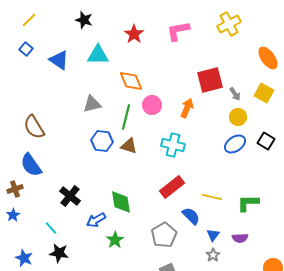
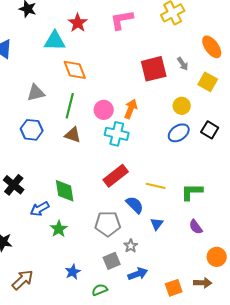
cyan triangle: (98, 55) -> (55, 41), moved
gray arrow: (235, 94) -> (183, 64), moved
pink circle: (152, 105) -> (104, 110), moved
orange arrow: (187, 108) -> (131, 109), moved
blue hexagon: (102, 141) -> (32, 130), moved
gray pentagon: (164, 235) -> (108, 224), turned 30
purple semicircle: (240, 238) -> (196, 227), moved, turned 56
gray star: (213, 255) -> (131, 246), moved

